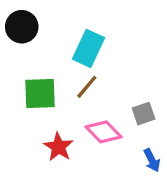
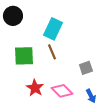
brown line: (87, 87) -> (52, 52), turned -63
pink diamond: (104, 132) -> (62, 91), moved

